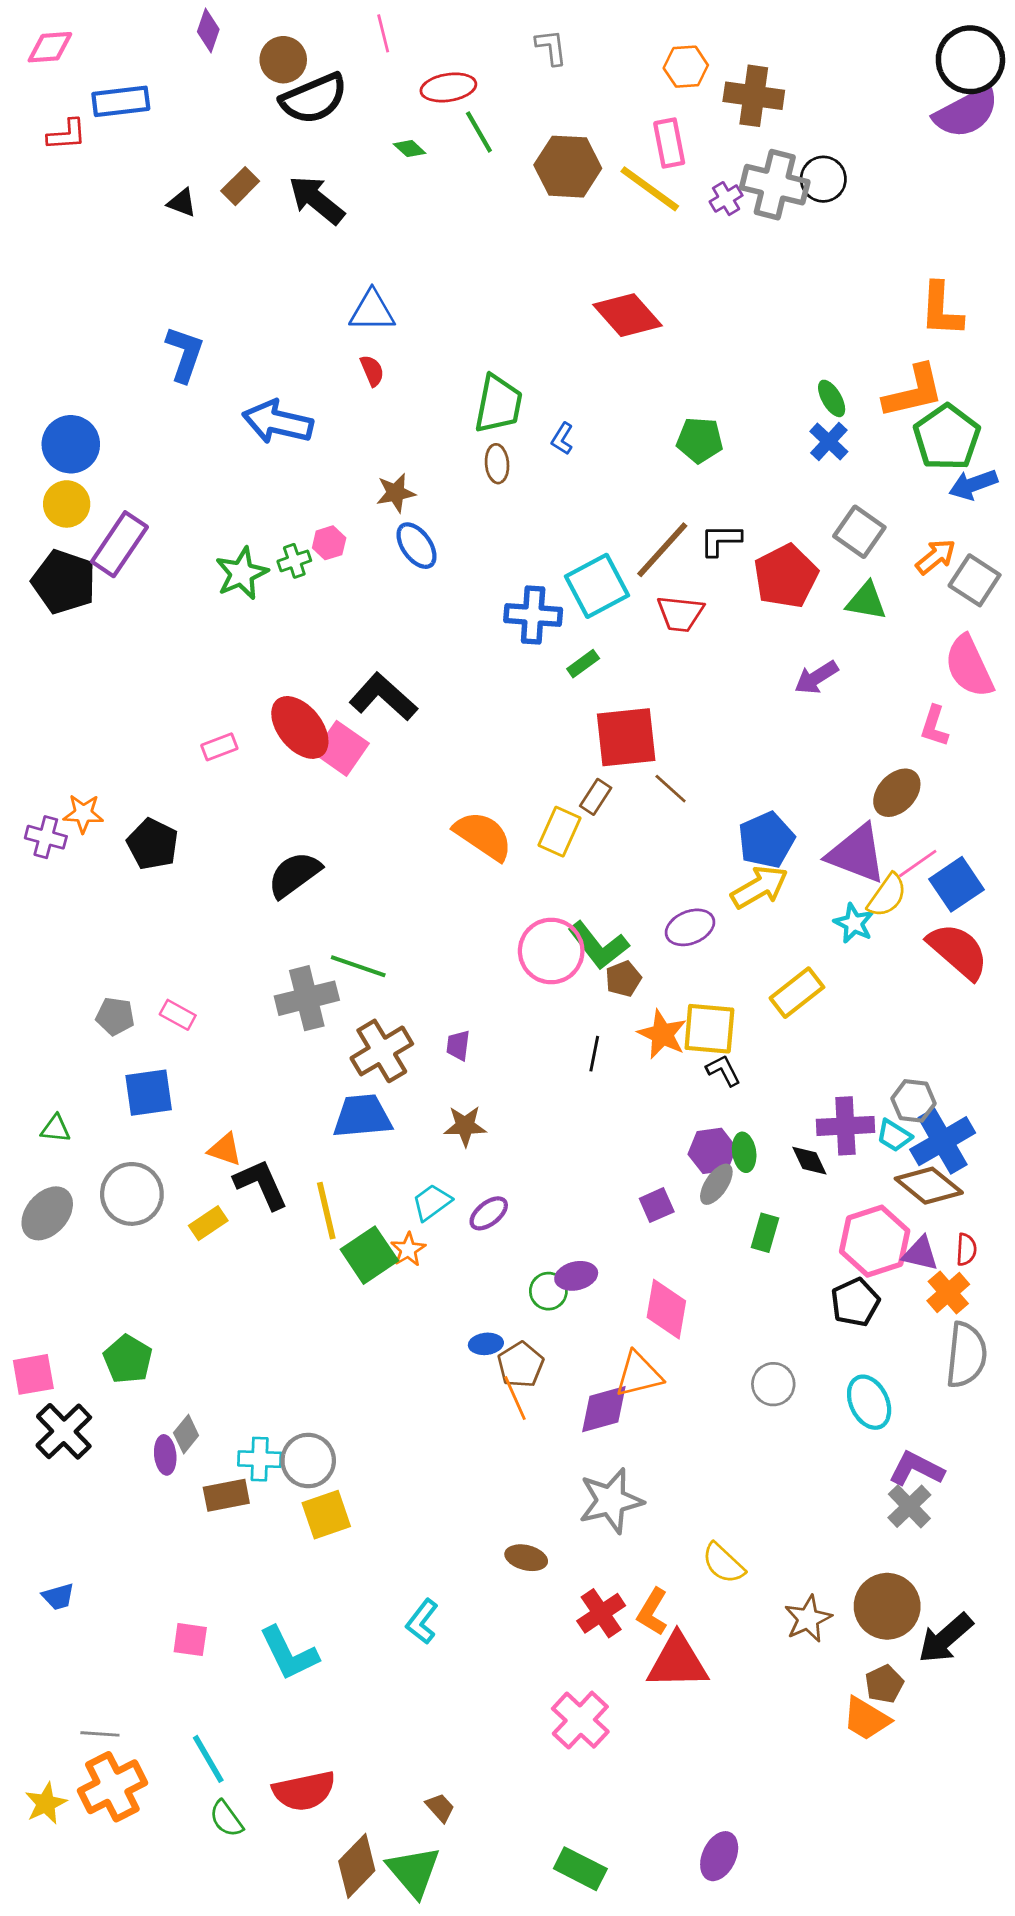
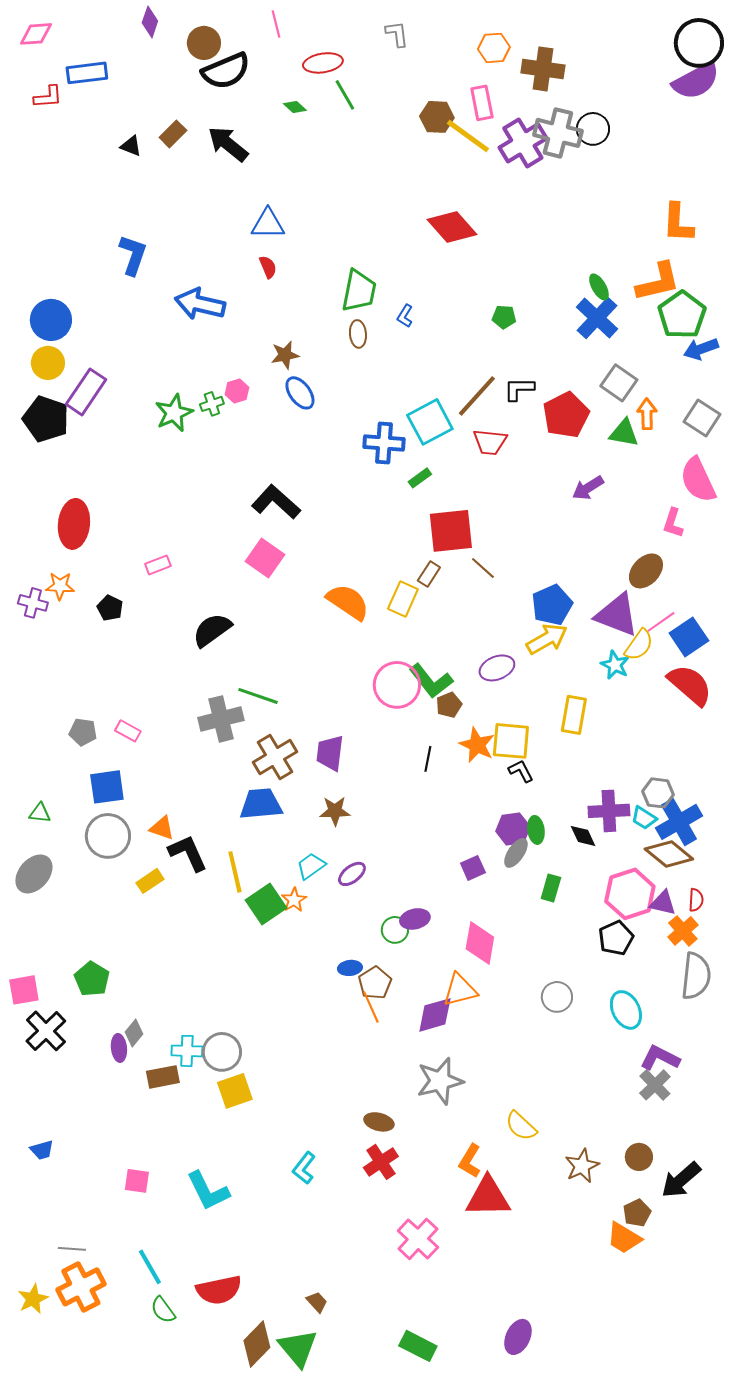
brown hexagon: (568, 167) -> (437, 117), moved, size x0.7
purple cross: (726, 199) -> (523, 143), size x2.0
green pentagon: (700, 440) -> (504, 317), size x0.7
blue cross: (829, 441) -> (597, 318), size x1.5
orange arrow: (936, 557) -> (647, 414), moved, turned -52
red ellipse: (300, 727) -> (74, 524), moved, turned 45
pink rectangle: (219, 747) -> (158, 565), moved
pink square: (342, 748) -> (265, 558), moved
black pentagon: (153, 844) -> (110, 608), size x0.7
yellow rectangle: (797, 993) -> (574, 715), turned -42
purple trapezoid: (458, 1045) -> (330, 753), size x1.6
gray circle: (132, 1194) -> (108, 836), moved
brown circle: (887, 1606) -> (639, 1157), size x0.6
red cross: (601, 1613) -> (381, 1162), moved

